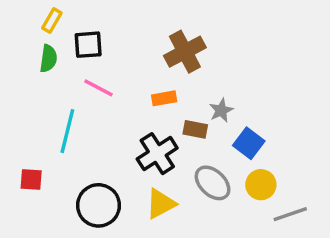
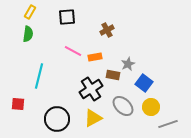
black square: (88, 45) -> (67, 17), moved
brown cross: (185, 52) -> (107, 30), size x0.6
pink line: (98, 88) -> (73, 51), moved

